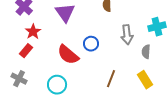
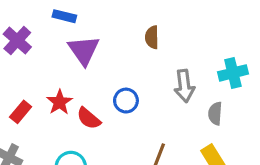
red star: (33, 32) -> (59, 102), moved
red semicircle: (68, 55) -> (89, 118), size x0.7

